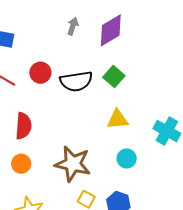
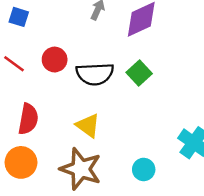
yellow triangle: (118, 119) -> (88, 126), moved, turned 35
orange circle: (21, 164) -> (21, 162), size x1.4

